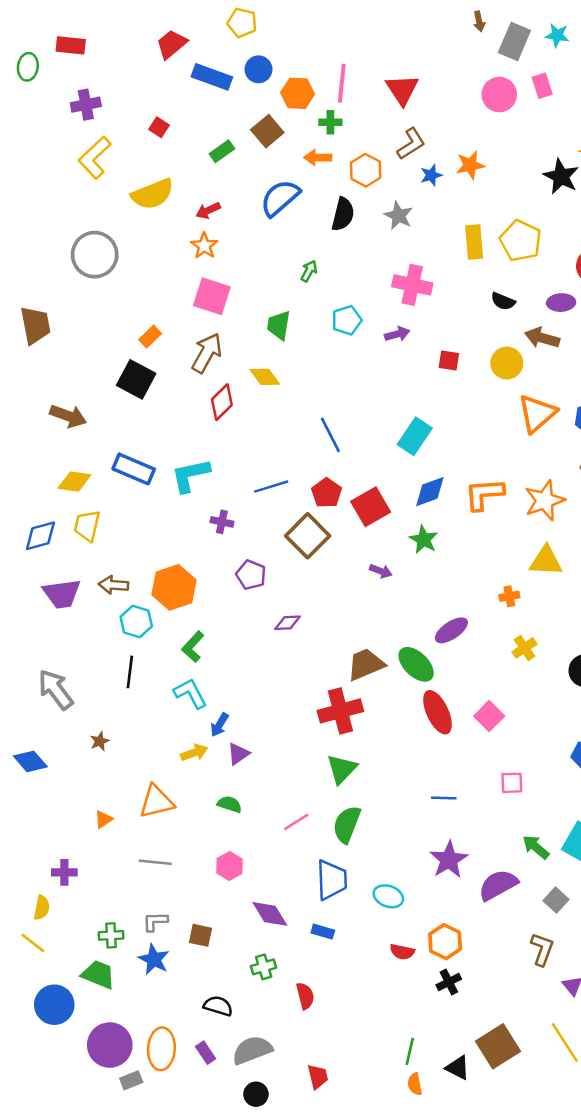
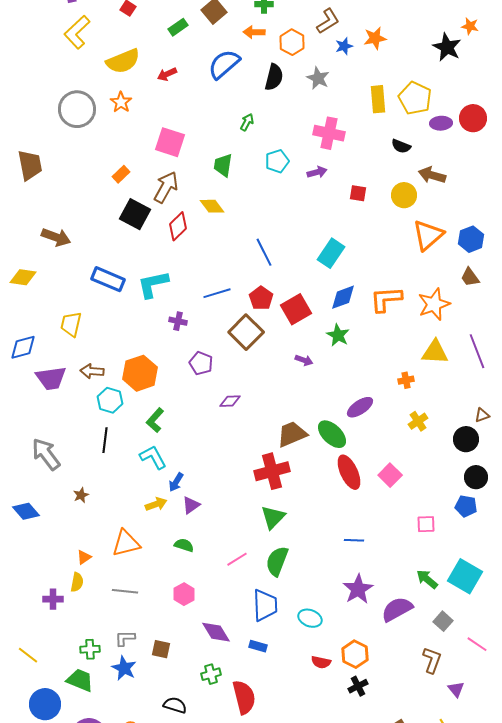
orange star: (204, 246) -> (121, 102), moved
purple ellipse: (561, 303) -> (441, 123), moved
black square: (136, 379) -> (135, 214), moved
yellow diamond: (74, 482) -> (23, 277), moved
blue diamond: (40, 536) -> (23, 347), moved
pink square: (512, 783) -> (426, 524), moved
yellow semicircle: (42, 908) -> (77, 582), moved
red semicircle: (305, 996) -> (244, 697), size x1.6

